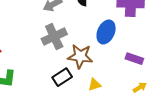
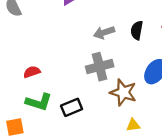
black rectangle: (62, 77) -> (72, 107), moved

